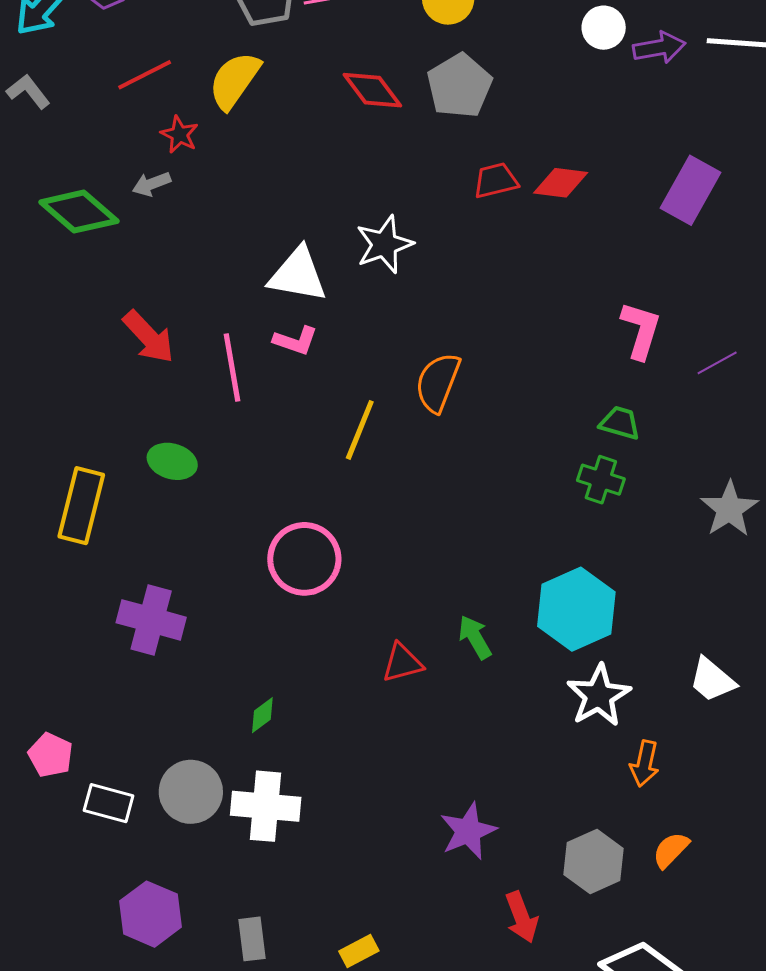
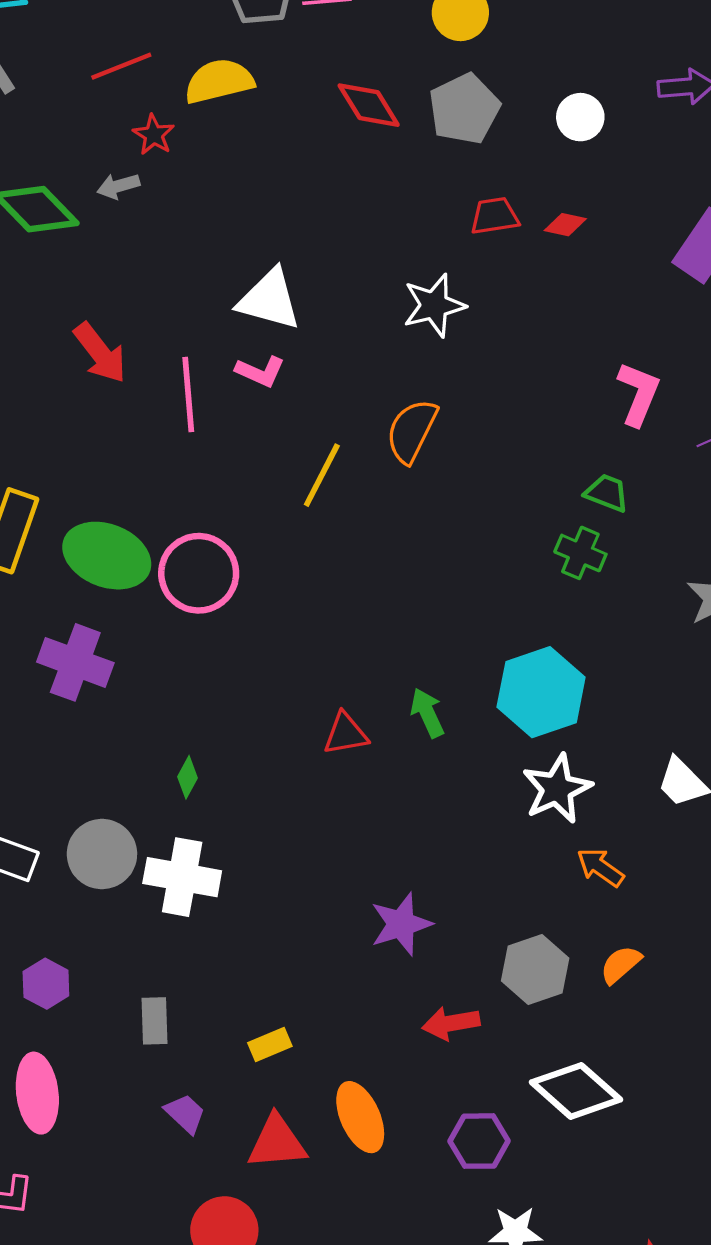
white circle: (604, 28) -> (580, 117), moved
yellow semicircle: (234, 80) -> (219, 81), turned 36
red diamond: (561, 183) -> (565, 225), size x0.7
white star: (384, 244) -> (434, 305), moved
green ellipse: (172, 461) -> (107, 556), moved, size x1.6
pink circle: (304, 559) -> (199, 573), moved
green diamond: (262, 715) -> (188, 777), turned -30
orange arrow: (644, 763) -> (600, 867), turned 108
purple hexagon: (150, 914) -> (46, 984), size x0.7
red arrow: (521, 917) -> (451, 1023), turned 96

